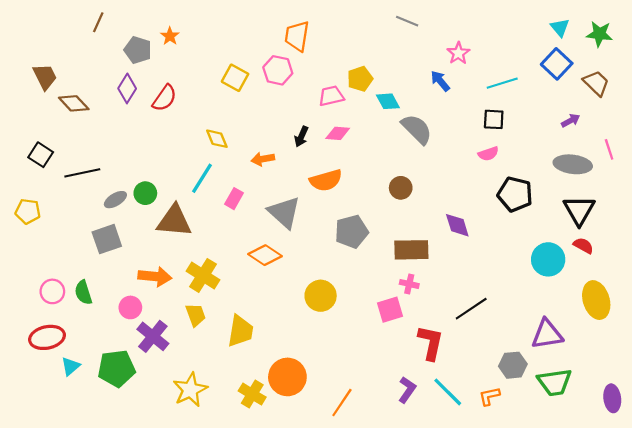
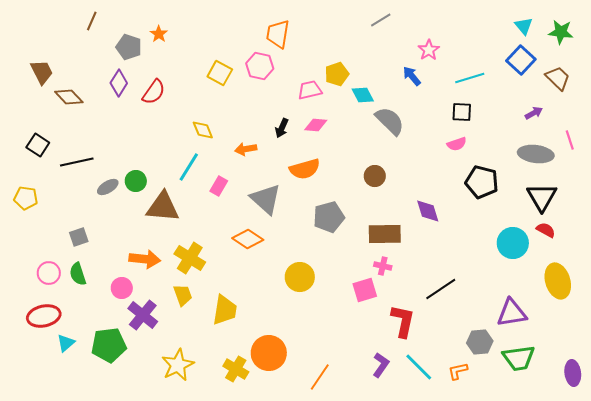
gray line: (407, 21) -> (381, 20), turned -55
gray square: (107, 239) -> (79, 237), moved, size x0.7

